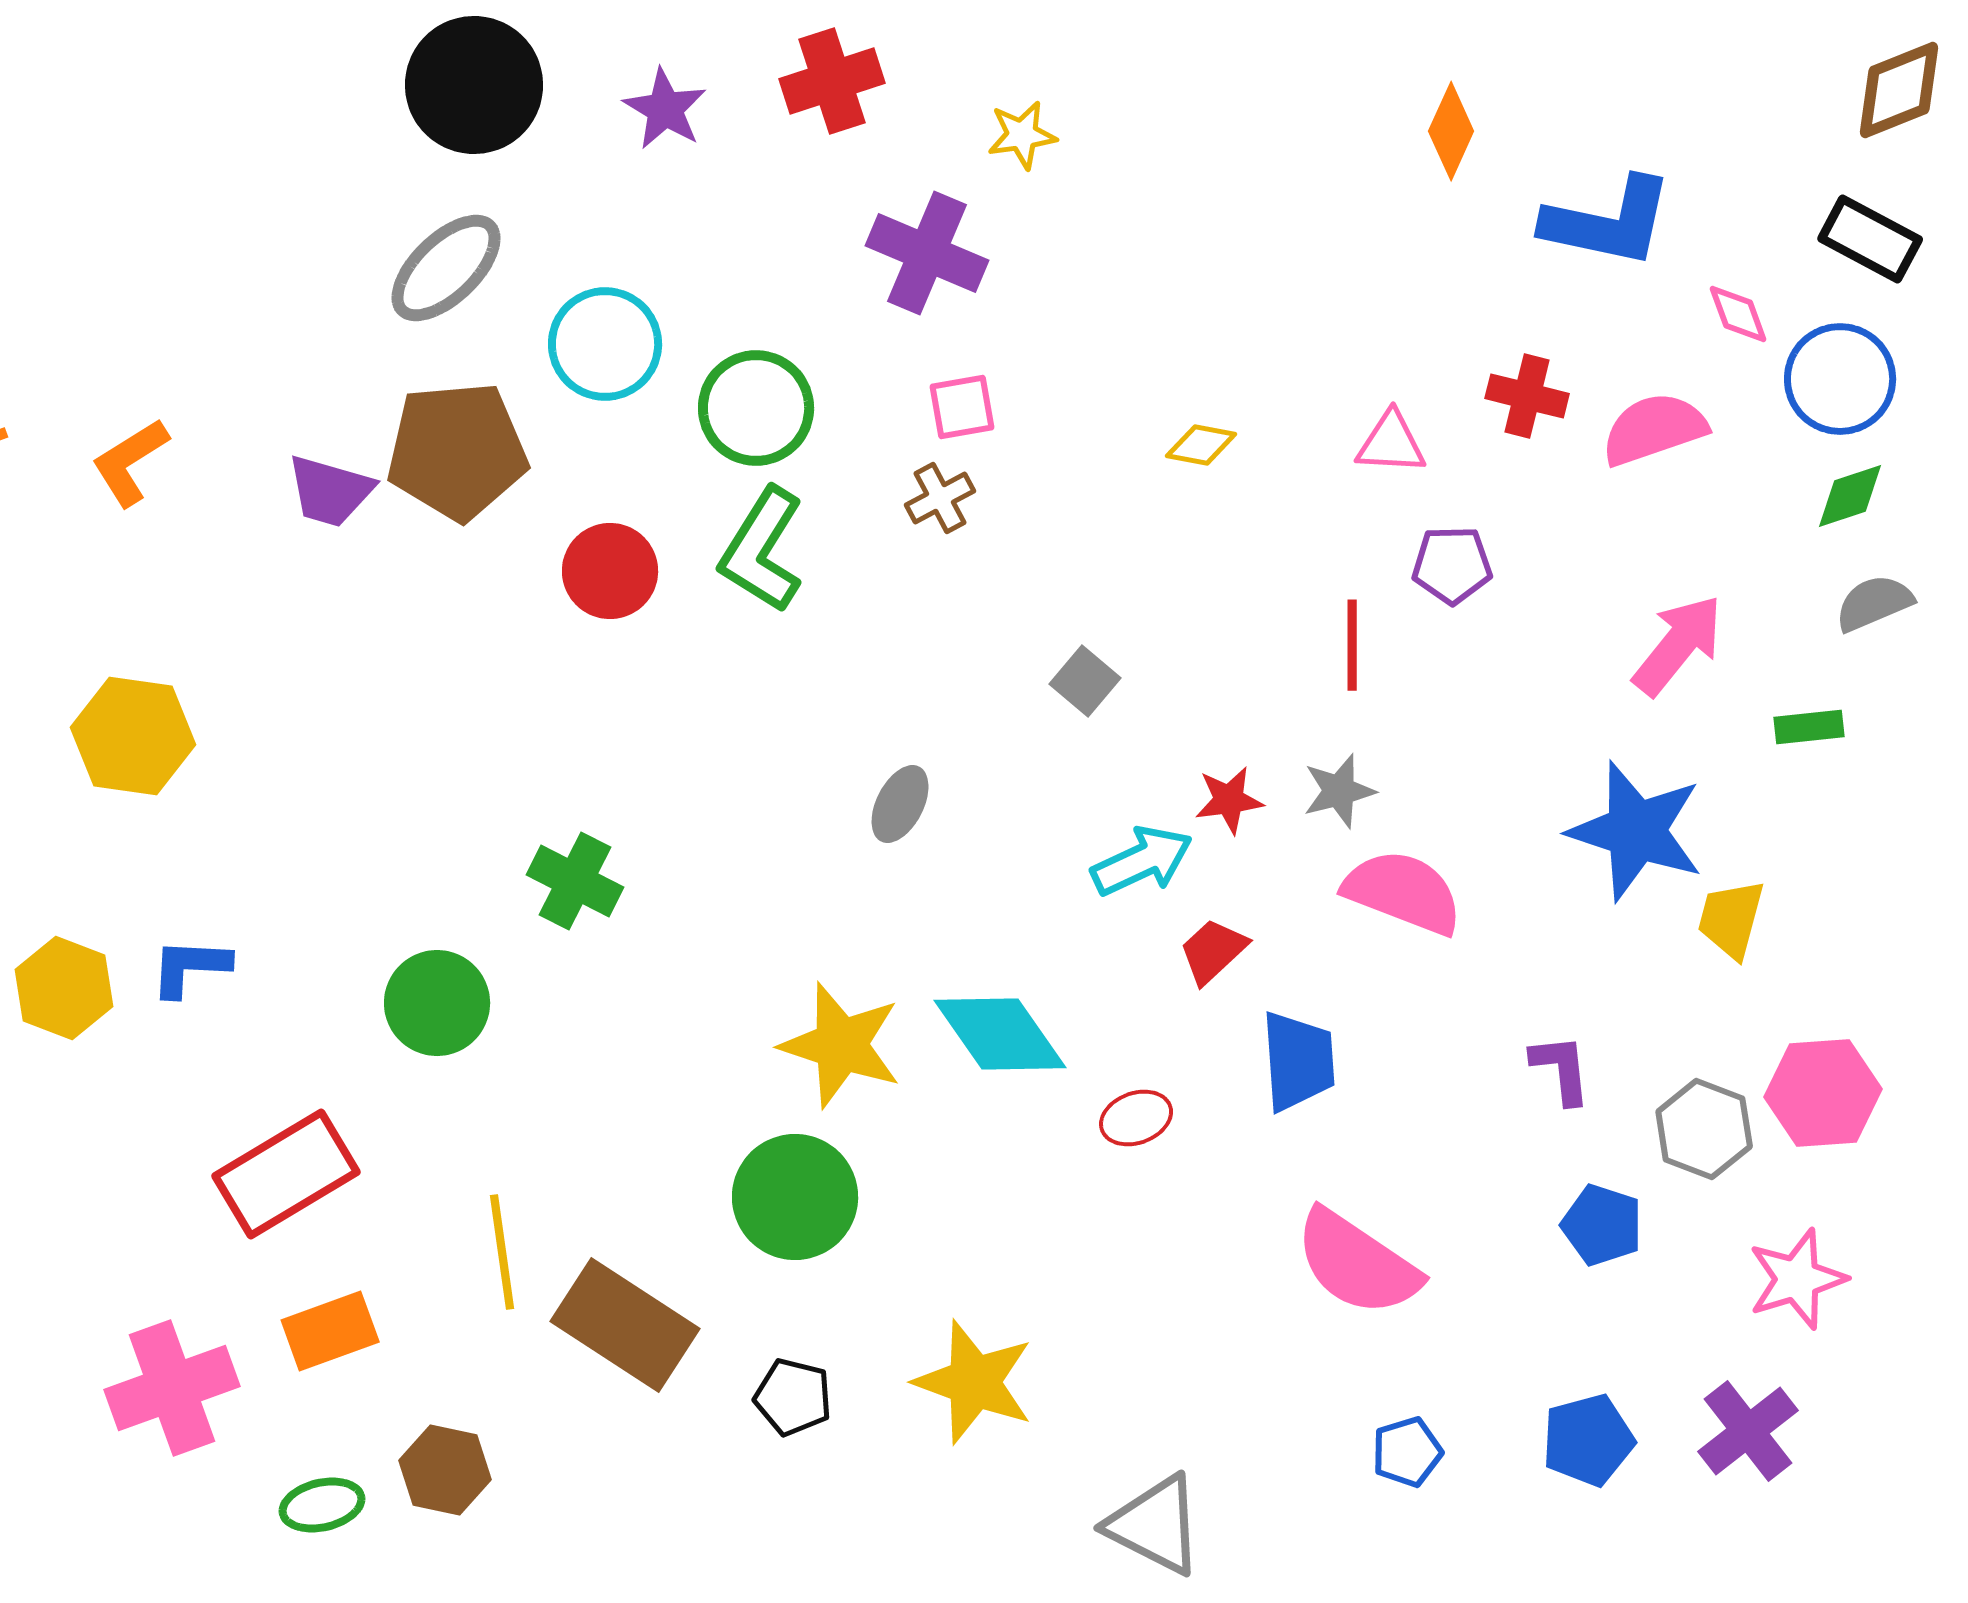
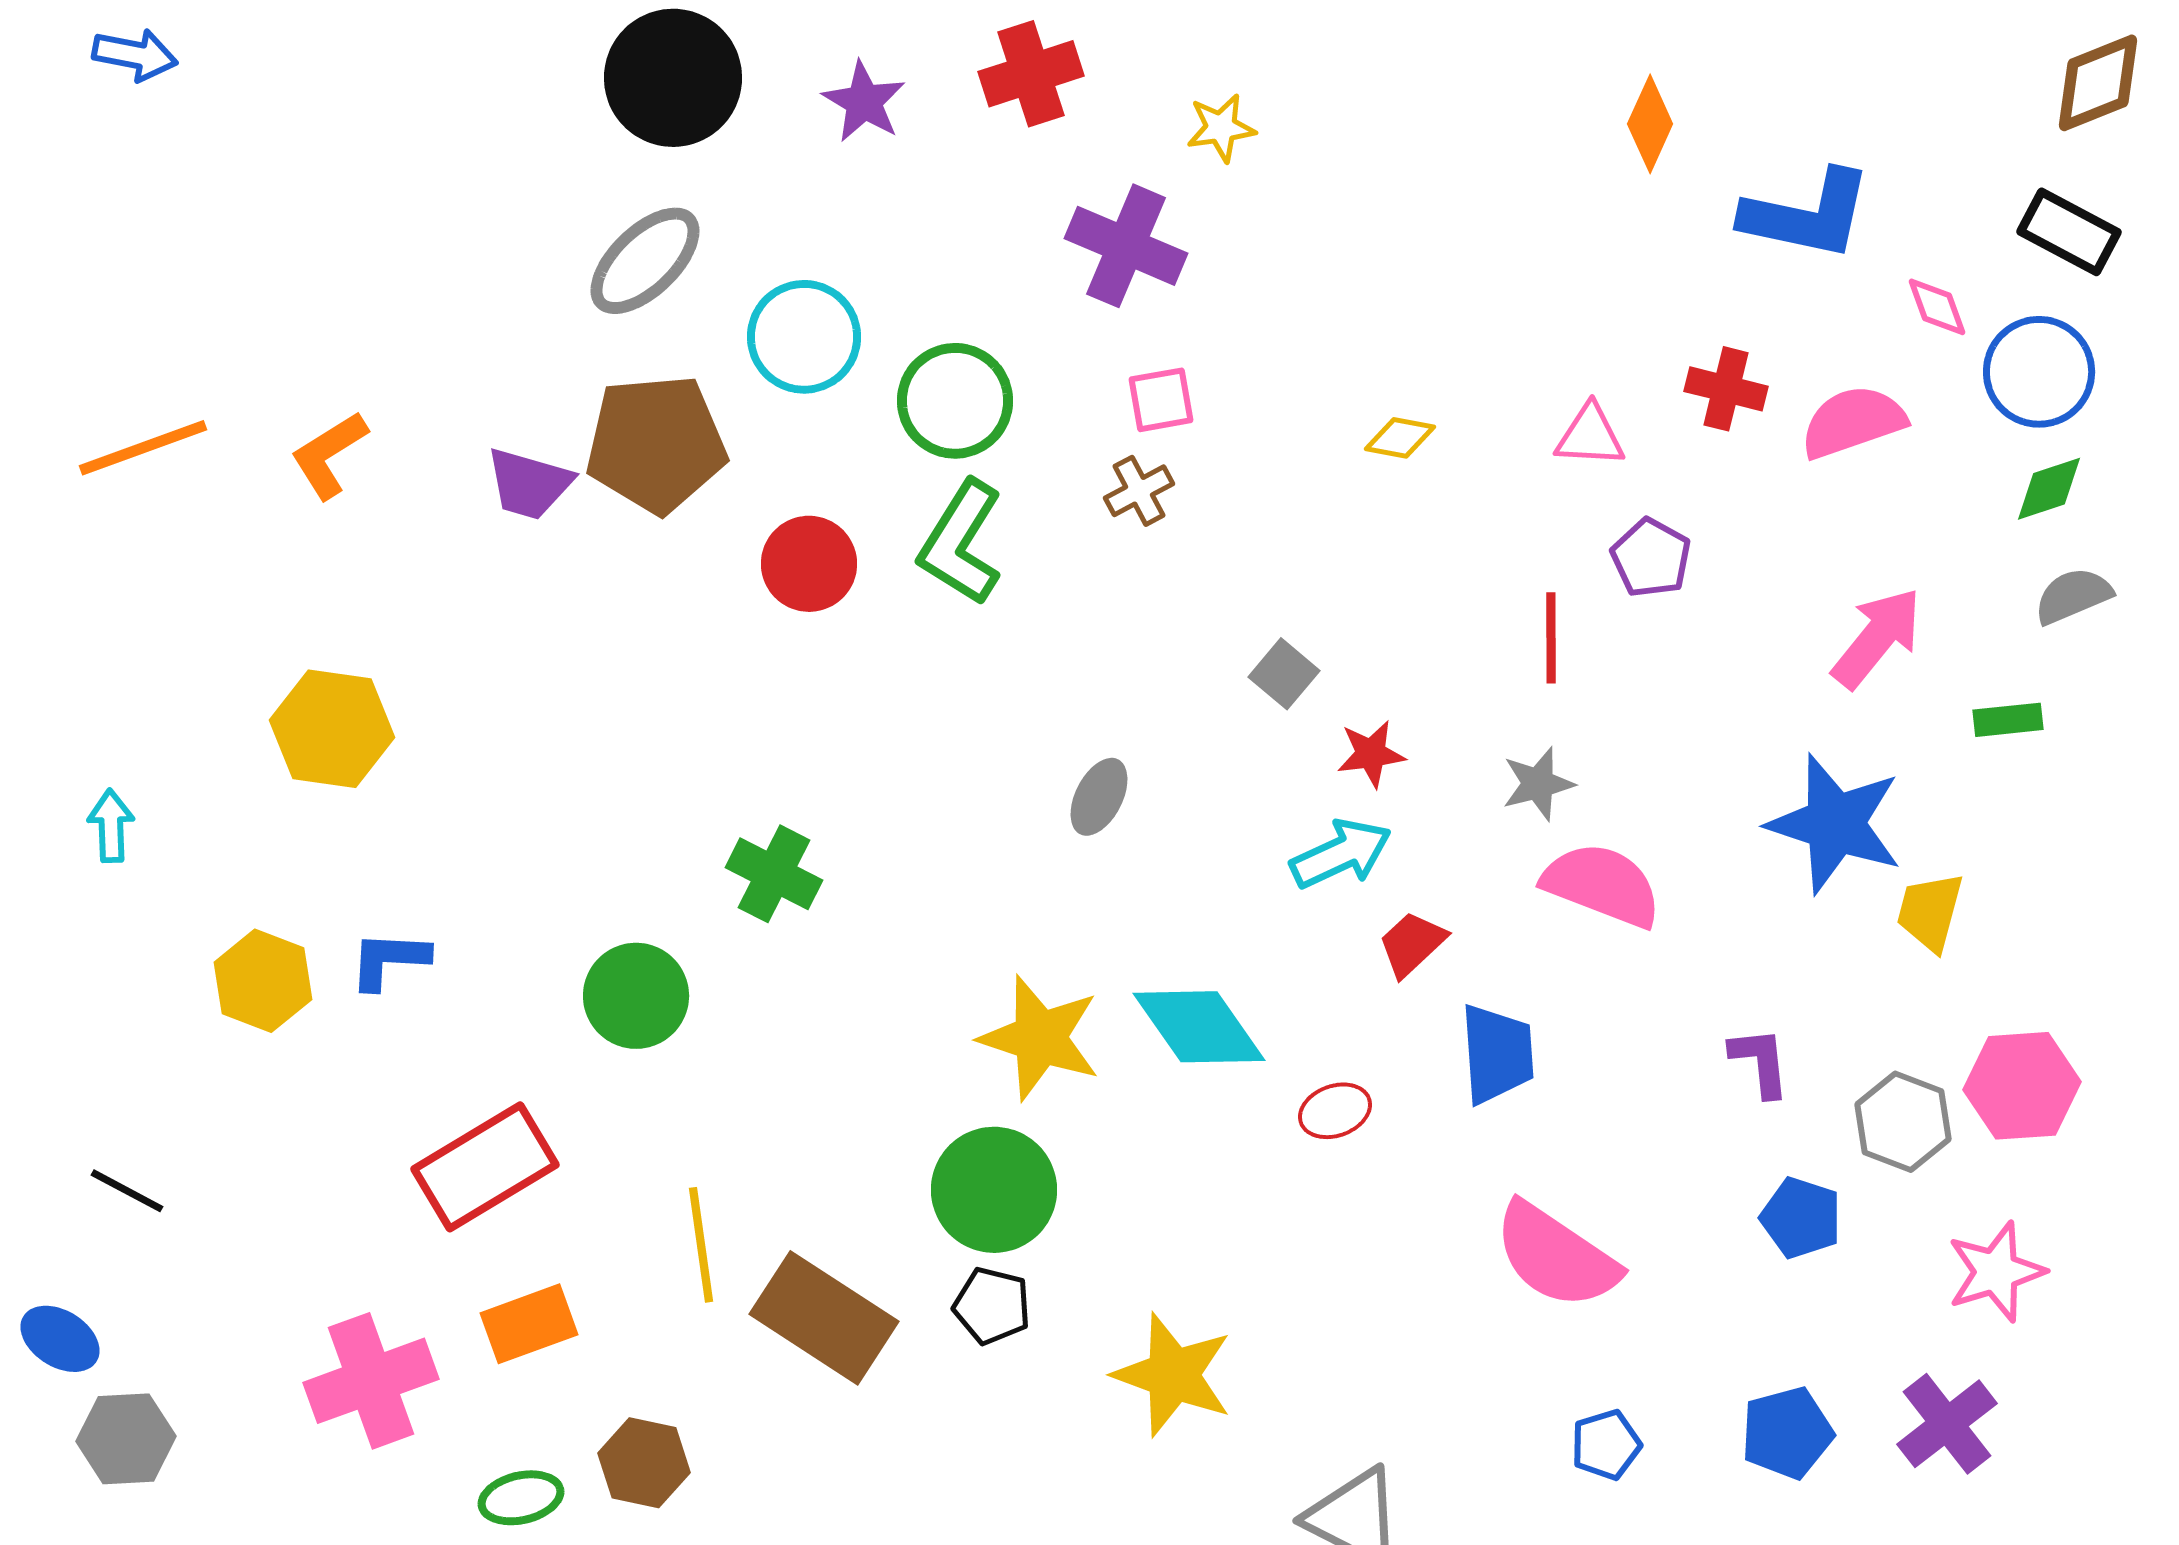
purple pentagon: (1452, 565) -> (1651, 558), turned 30
red star: (1229, 800) -> (1371, 754), moved
black pentagon: (793, 1397) -> (992, 1306), moved

